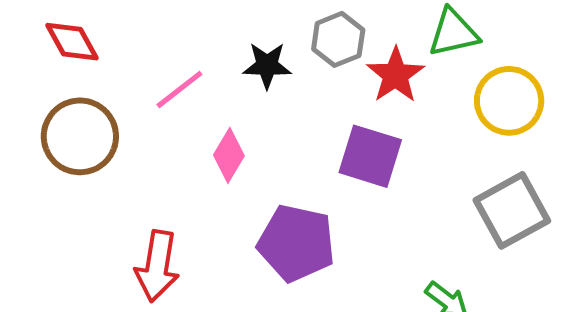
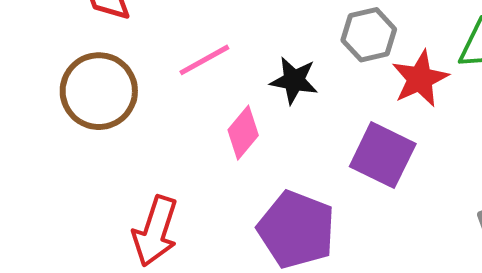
black star: (267, 65) -> (294, 80), moved

